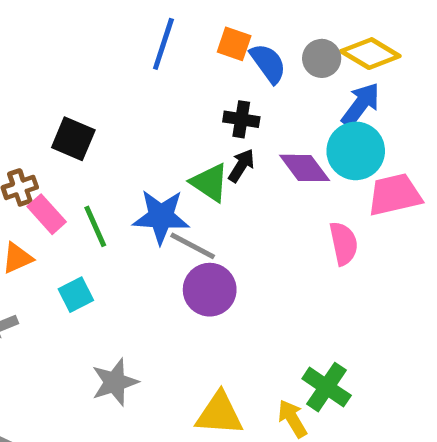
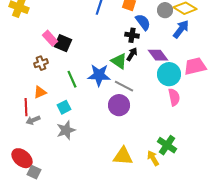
blue semicircle: (268, 63) -> (143, 22), moved
cyan circle: (356, 151) -> (169, 74), moved
pink rectangle: (47, 214) -> (50, 38), moved
pink semicircle: (344, 243) -> (174, 97), moved
gray line: (193, 246) -> (124, 86), moved
gray star: (115, 382) -> (66, 130), moved

